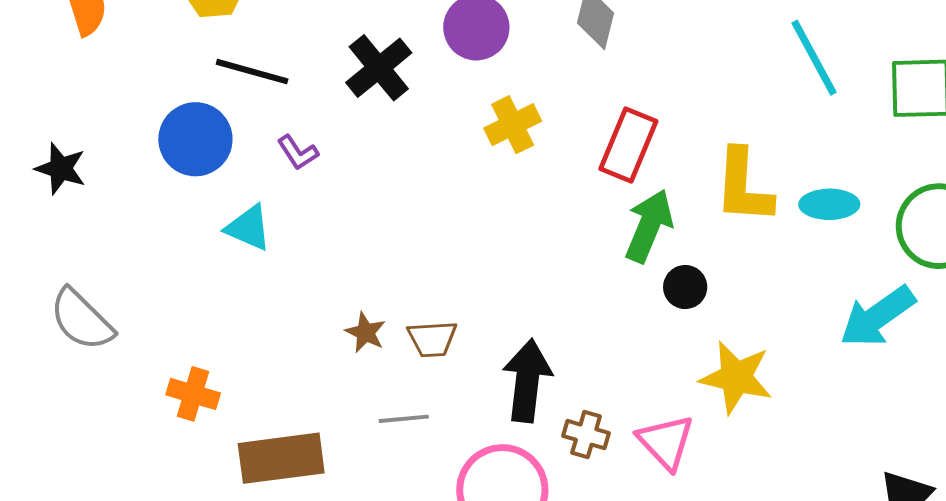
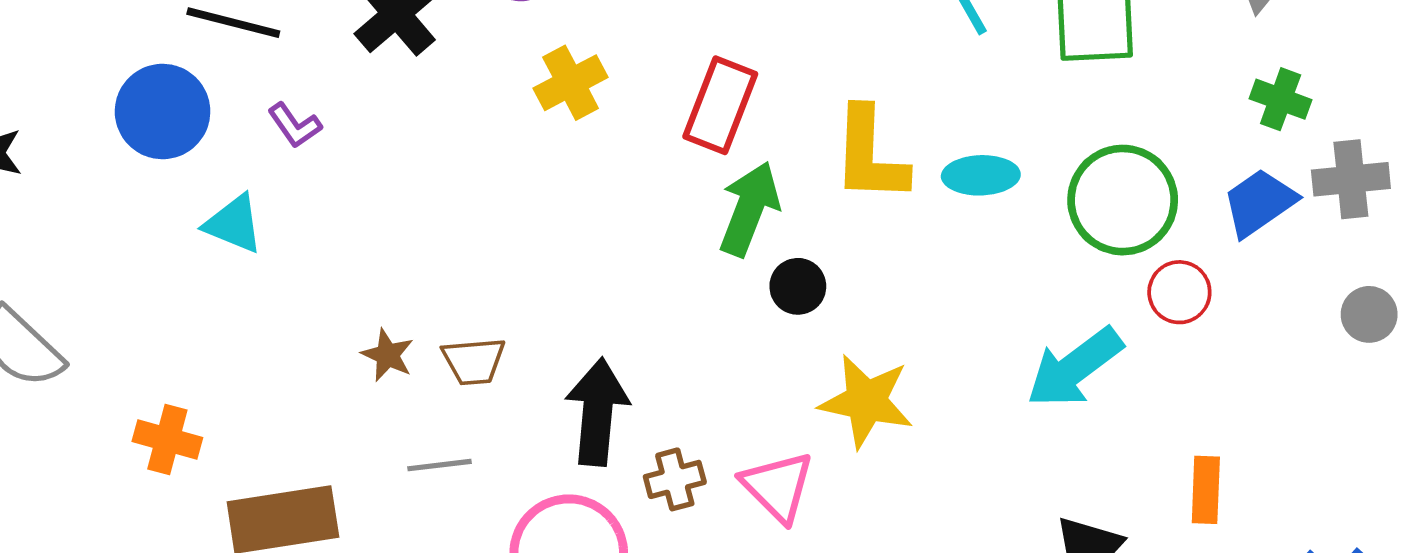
cyan arrow: (877, 317) -> (1075, 368), moved
brown cross: (586, 435) -> (675, 479), turned -30

